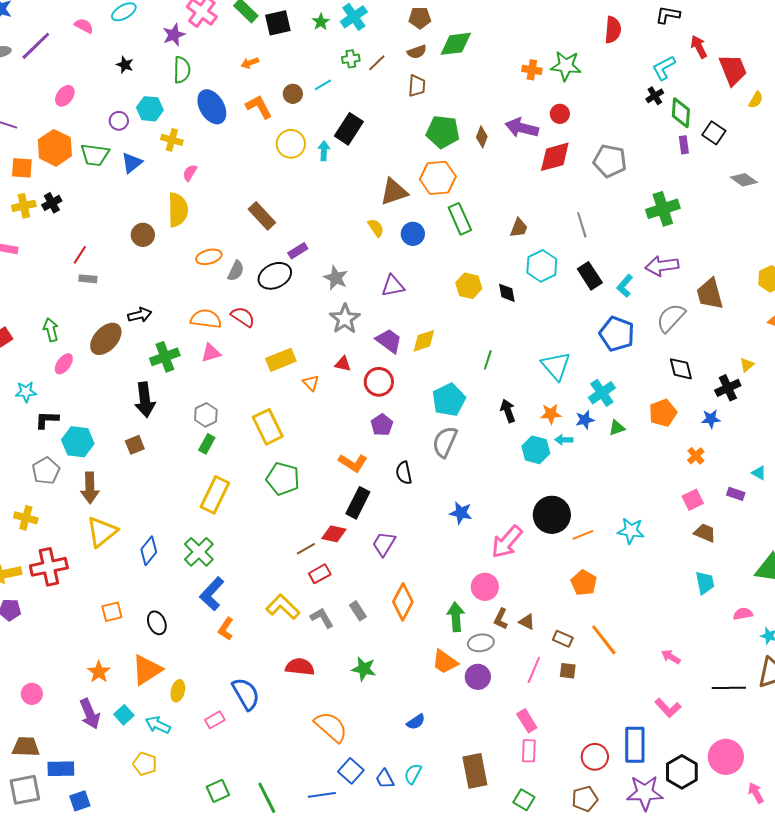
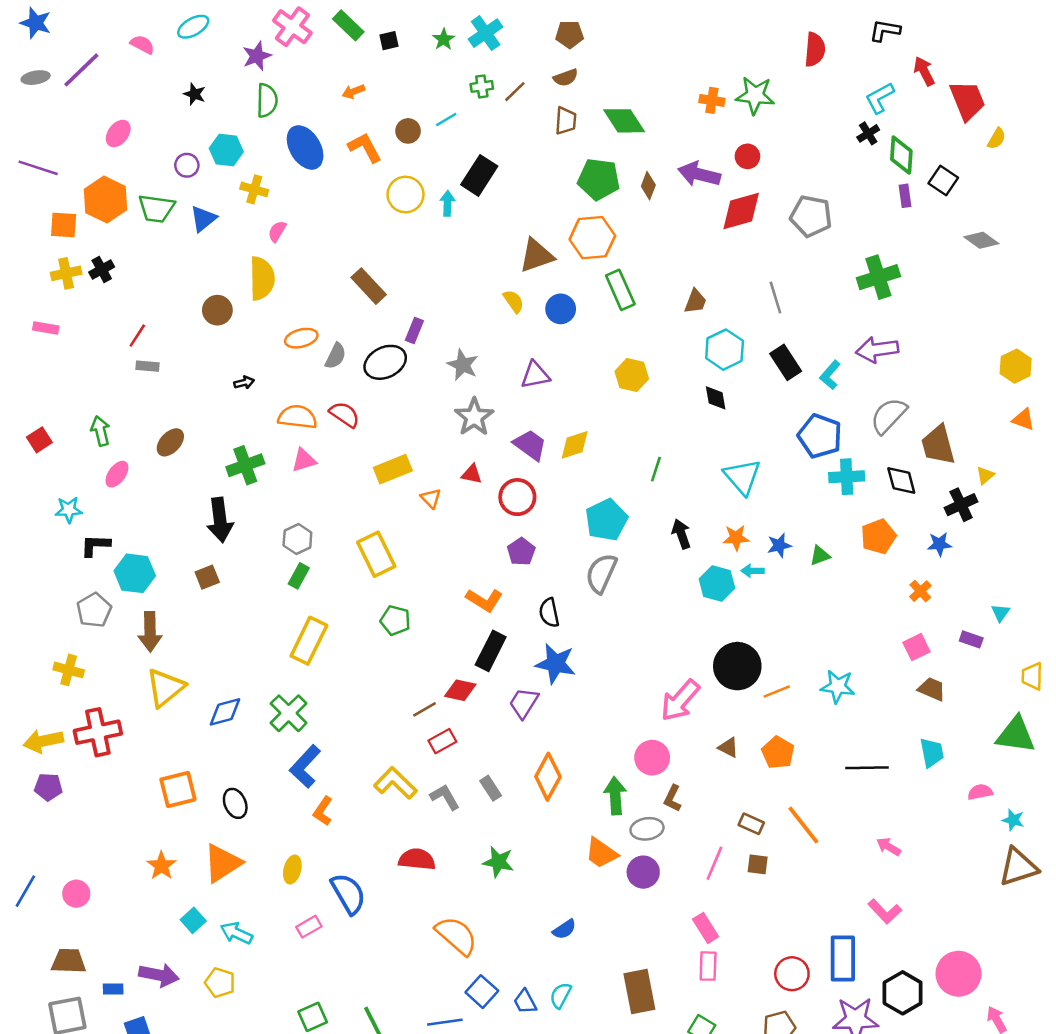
black square: (278, 23) -> (389, 41), size x0.6
green diamond: (456, 44) -> (624, 121), moved, turned 64
purple rectangle: (298, 251) -> (414, 331), turned -36
black diamond: (507, 293) -> (716, 398), moved
brown trapezoid: (710, 294) -> (938, 445), moved
black arrow: (140, 315) -> (244, 383), moved, size x0.7
brown ellipse: (106, 339) -> (170, 442), size x0.7
cyan cross: (602, 393) -> (847, 477), moved, turned 32
cyan triangle: (759, 473) -> (1000, 613), turned 35
green pentagon: (283, 479) -> (395, 620), size x0.7
blue star: (461, 513) -> (556, 664), moved, size x1.4
blue diamond: (149, 551) -> (225, 712), turned 36
orange square: (112, 612) -> (178, 789), size x1.4
brown triangle: (527, 622) -> (728, 747), moved
black line: (729, 688) -> (867, 768), moved
yellow ellipse: (178, 691) -> (292, 870), moved
purple arrow: (90, 714) -> (159, 975), moved, turned -56
blue rectangle: (61, 769) -> (113, 989), size x0.6

